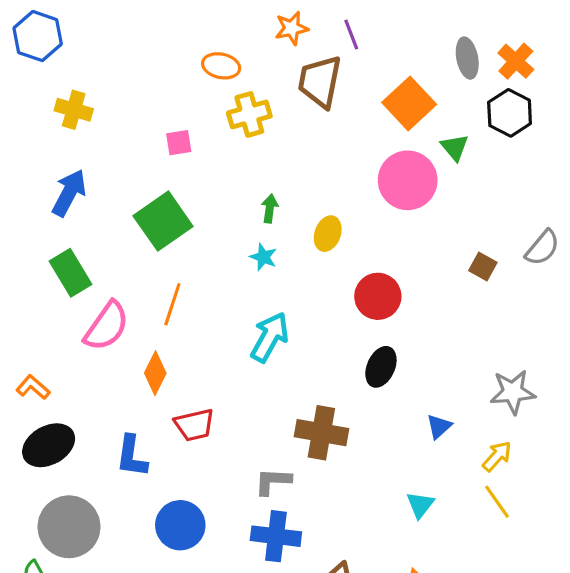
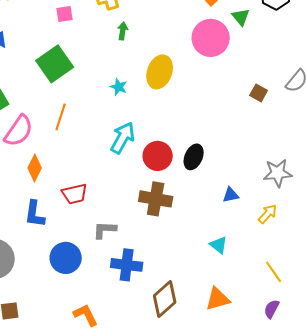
green arrow: (270, 209) -> (123, 31), moved
yellow ellipse: (328, 234) -> (160, 72), size x1.5
red circle: (378, 296) -> (158, 156), moved
orange diamond: (155, 373) -> (35, 168), moved
blue triangle: (439, 426) -> (231, 195), turned 30
gray L-shape: (273, 481) -> (105, 230), moved
yellow line: (497, 502) -> (274, 272), moved
cyan triangle: (420, 505) -> (219, 245), turned -30

